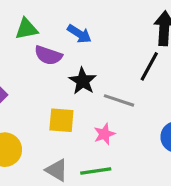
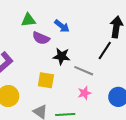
black star: (83, 81) -> (62, 56), turned -30
pink star: (104, 134) -> (84, 93), moved

